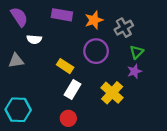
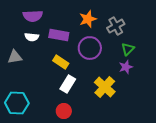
purple rectangle: (62, 15) -> (59, 35), moved
purple semicircle: (19, 17) -> (33, 16), moved, turned 120

